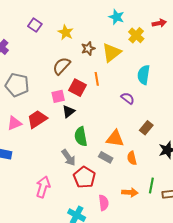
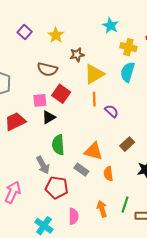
purple square: (35, 25) -> (25, 32), moved
yellow cross: (136, 35) -> (128, 47), turned -35
yellow triangle: (112, 52) -> (94, 74), moved
brown semicircle: (62, 66) -> (47, 69), turned -126
cyan semicircle: (144, 75) -> (128, 72), moved
orange line: (97, 79) -> (94, 99), moved
red pentagon: (84, 177) -> (57, 188), turned -30
orange arrow: (130, 192) -> (102, 209), turned -119

